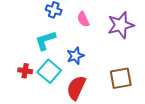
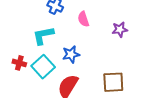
purple star: (121, 25) -> (120, 30), size x0.6

